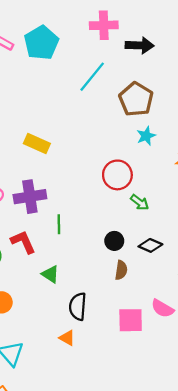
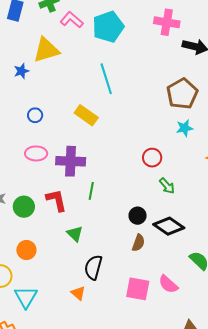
cyan line: (92, 77) -> (106, 79), moved, turned -68
red circle: (117, 175) -> (152, 158), size x0.7
black diamond: (150, 245) -> (169, 226), size x1.4

